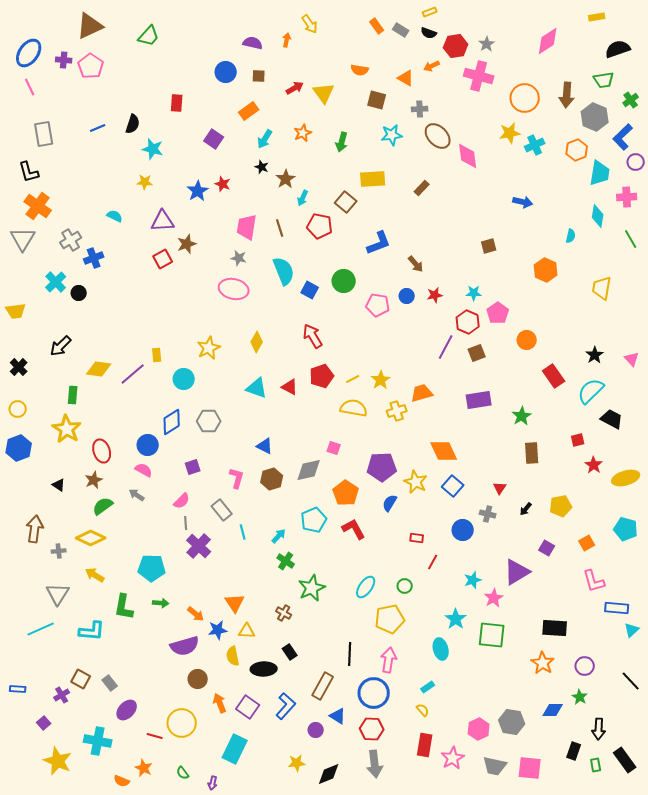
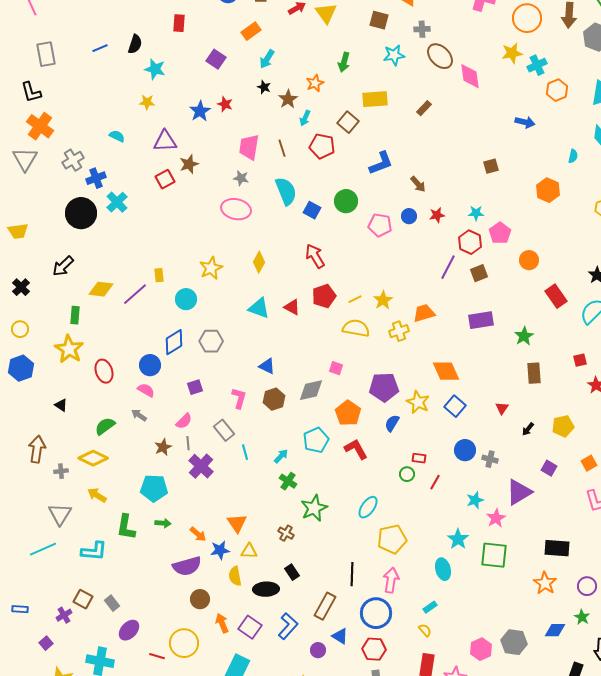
orange star: (303, 133) -> (315, 83), moved
orange hexagon: (577, 150) -> (557, 90), moved
cyan cross: (56, 282) -> (117, 202), moved
black circle: (79, 293) -> (81, 213), size x2.0
brown star: (94, 480) -> (163, 447), moved
gray cross: (488, 514) -> (490, 459), moved
green circle: (405, 586) -> (407, 474), moved

